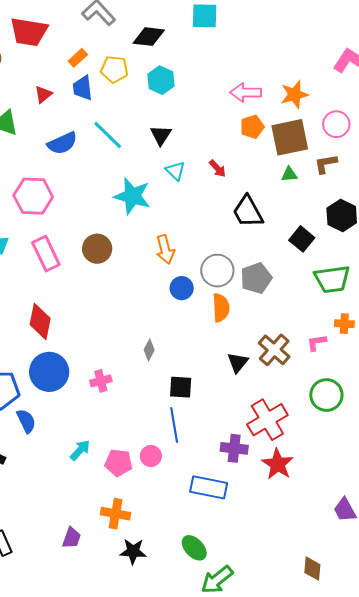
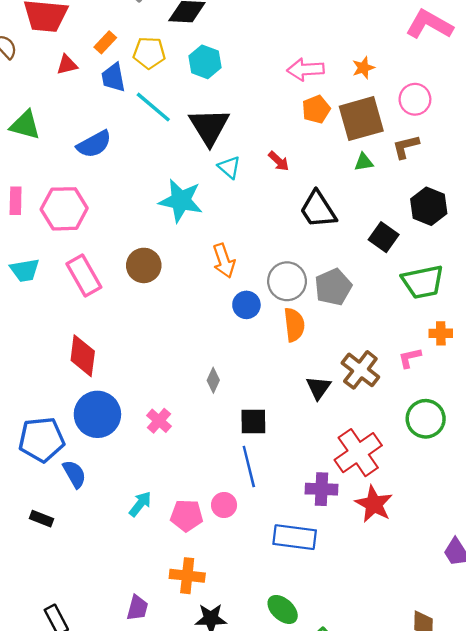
red triangle: (43, 94) -> (67, 65), moved, turned 30
orange star: (294, 94) -> (363, 68), size x0.7
cyan line: (108, 135) -> (153, 107), moved
black triangle: (161, 135) -> (209, 127), size x1.6
pink cross: (101, 381) -> (159, 421), turned -30

